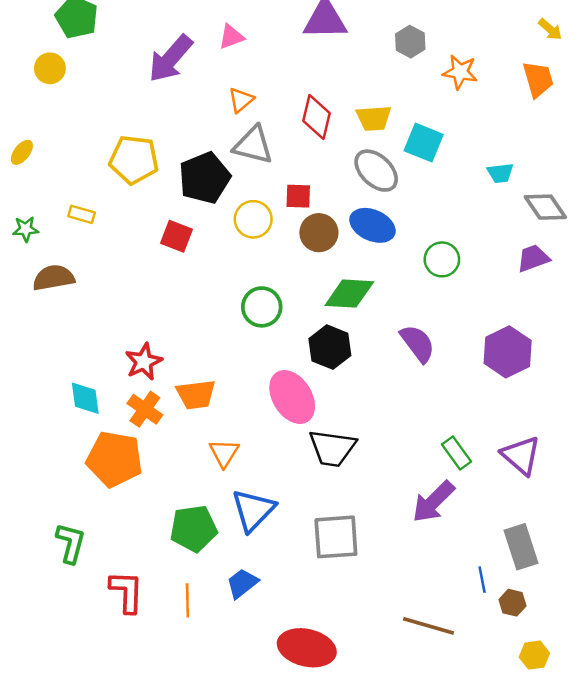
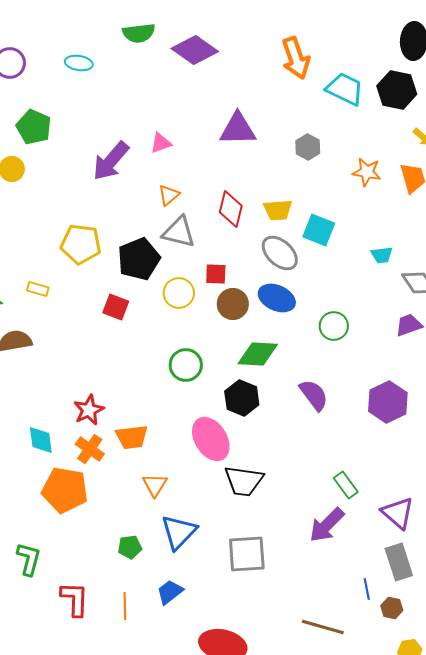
orange star: (460, 72) -> (367, 172), moved
purple triangle: (521, 455) -> (398, 513), moved
green pentagon: (194, 528) -> (130, 547), size x0.6

